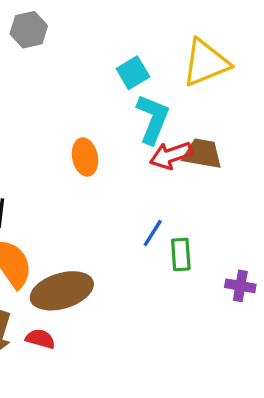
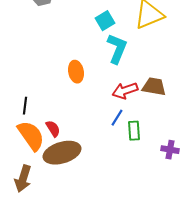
brown trapezoid: (202, 154) -> (154, 87), moved
red arrow: (171, 155) -> (125, 91), moved
red semicircle: (40, 339) -> (53, 129), moved, turned 42

